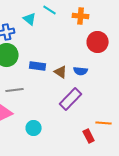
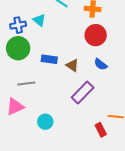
cyan triangle: (30, 19) -> (39, 20), moved
red circle: (98, 42) -> (96, 35), moved
blue semicircle: (81, 71) -> (101, 64), moved, turned 32

